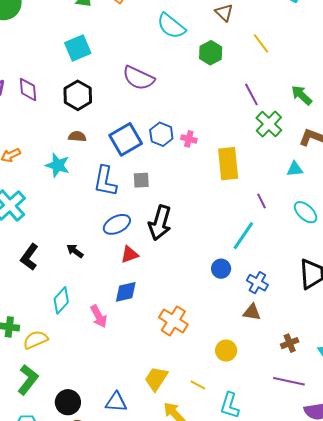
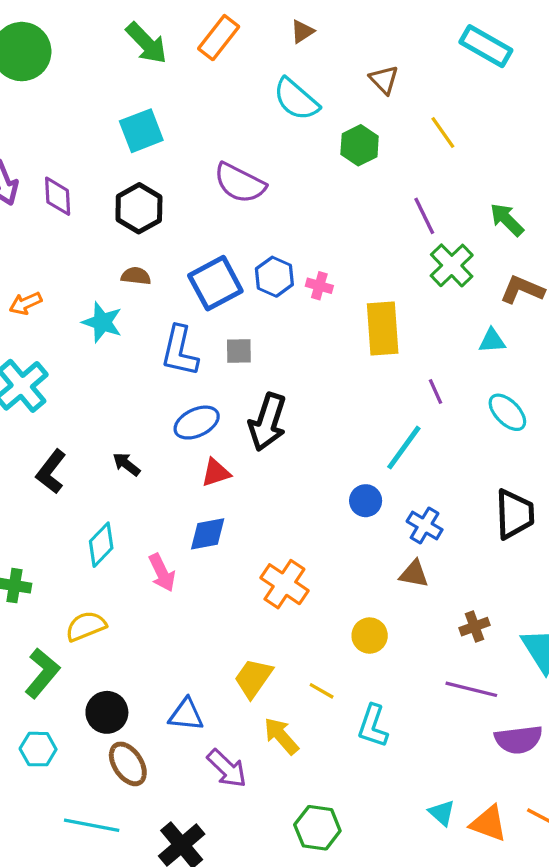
yellow semicircle: (35, 340) -> (86, 626), moved

